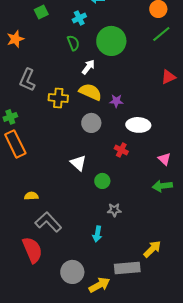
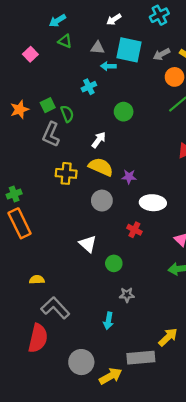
green square: (41, 12) -> (48, 105), moved
green circle: (111, 41) -> (124, 112), size x0.6
green semicircle: (73, 43) -> (67, 114), moved
gray L-shape: (27, 80) -> (51, 134), moved
red semicircle: (32, 250) -> (38, 338), turned 36

